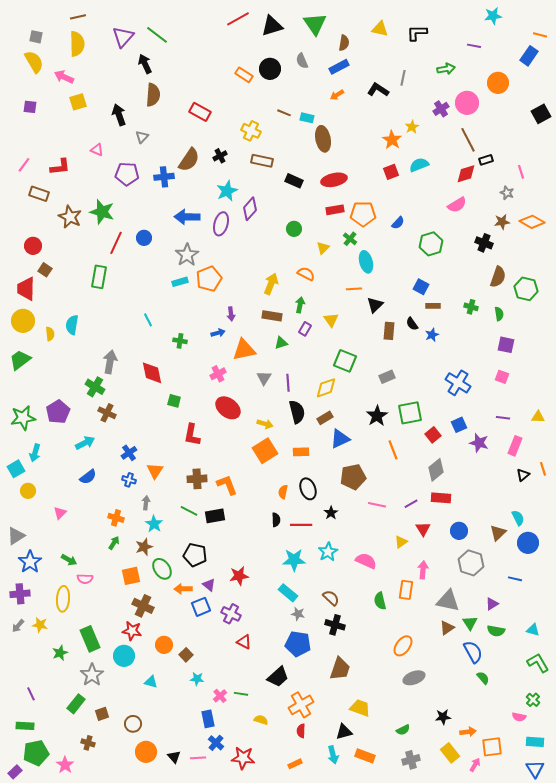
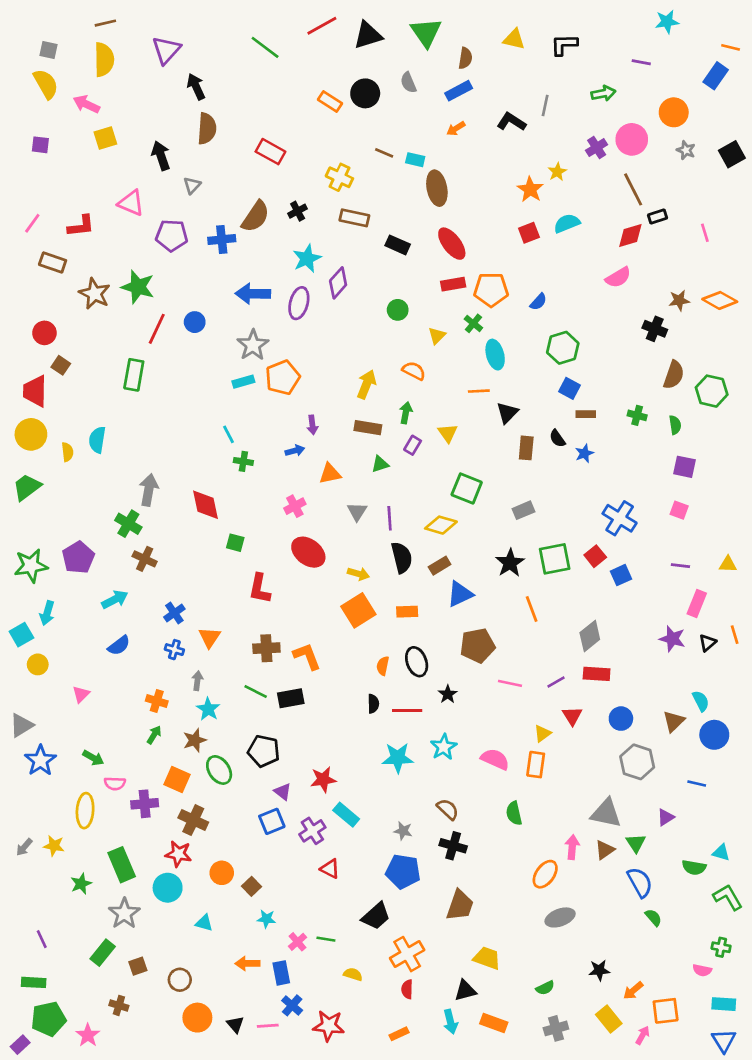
green line: (157, 35) -> (265, 47), moved
pink triangle: (97, 150) -> (131, 203), size x1.5
red ellipse: (334, 180) -> (452, 244), turned 65
gray star: (507, 193) -> (686, 150), moved
green hexagon: (431, 244) -> (563, 348), moved
cyan line: (148, 320) -> (229, 434), moved
orange triangle: (244, 350) -> (330, 474), size x0.7
yellow diamond: (326, 388) -> (441, 525), turned 35
red square: (433, 435) -> (595, 556), moved
purple star: (479, 443) -> (672, 639), moved
pink arrow: (423, 570) -> (572, 847), moved
orange square: (131, 576) -> (177, 779), turned 36
orange arrow: (183, 589) -> (247, 963), moved
orange rectangle: (406, 590) -> (536, 765), moved
cyan rectangle: (288, 593) -> (346, 815), moved
purple cross: (20, 594) -> (145, 804), moved
purple cross: (231, 614) -> (312, 831), turned 30
green semicircle: (496, 631) -> (694, 867), moved
green cross: (533, 700) -> (721, 947), turned -32
orange arrow: (468, 732) -> (633, 991), turned 147

